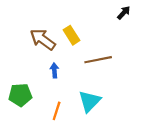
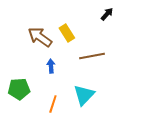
black arrow: (124, 13) -> (107, 14), moved

